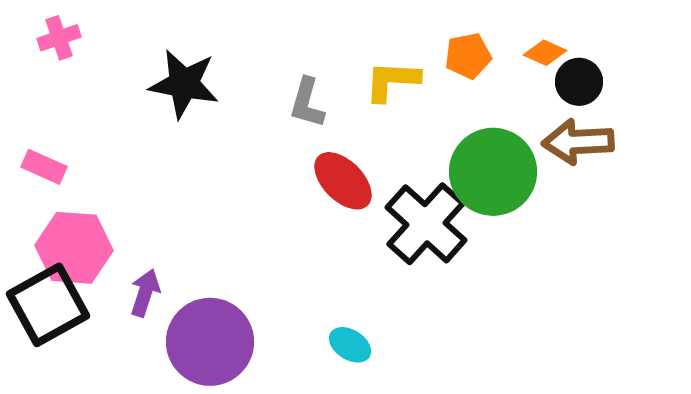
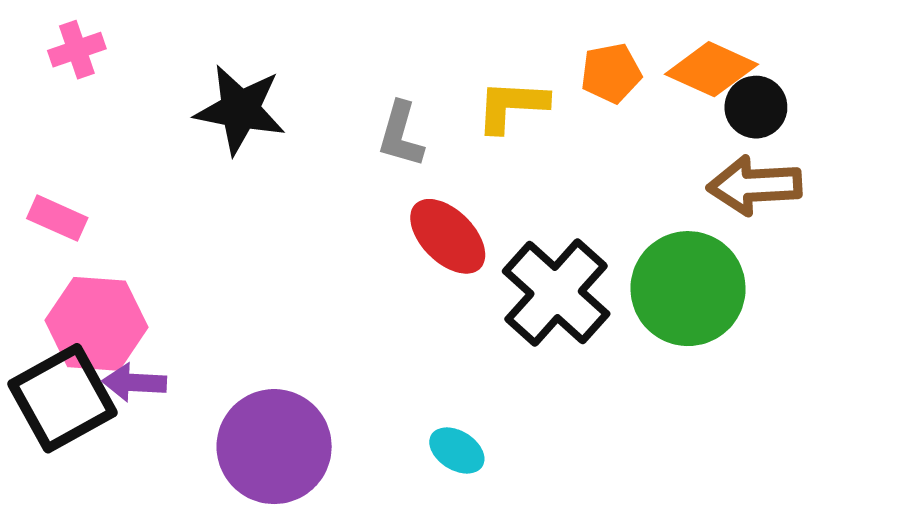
orange diamond: (545, 53) -> (712, 69), size x1.6
green circle: (493, 172) -> (688, 289), moved
purple arrow: (145, 293) -> (134, 383), moved, turned -105

